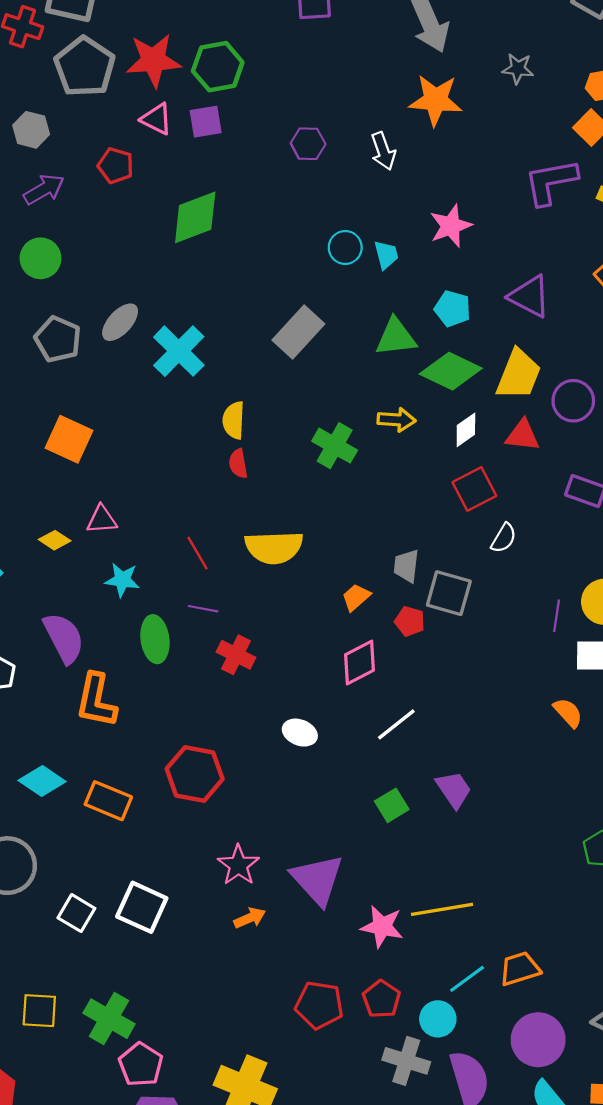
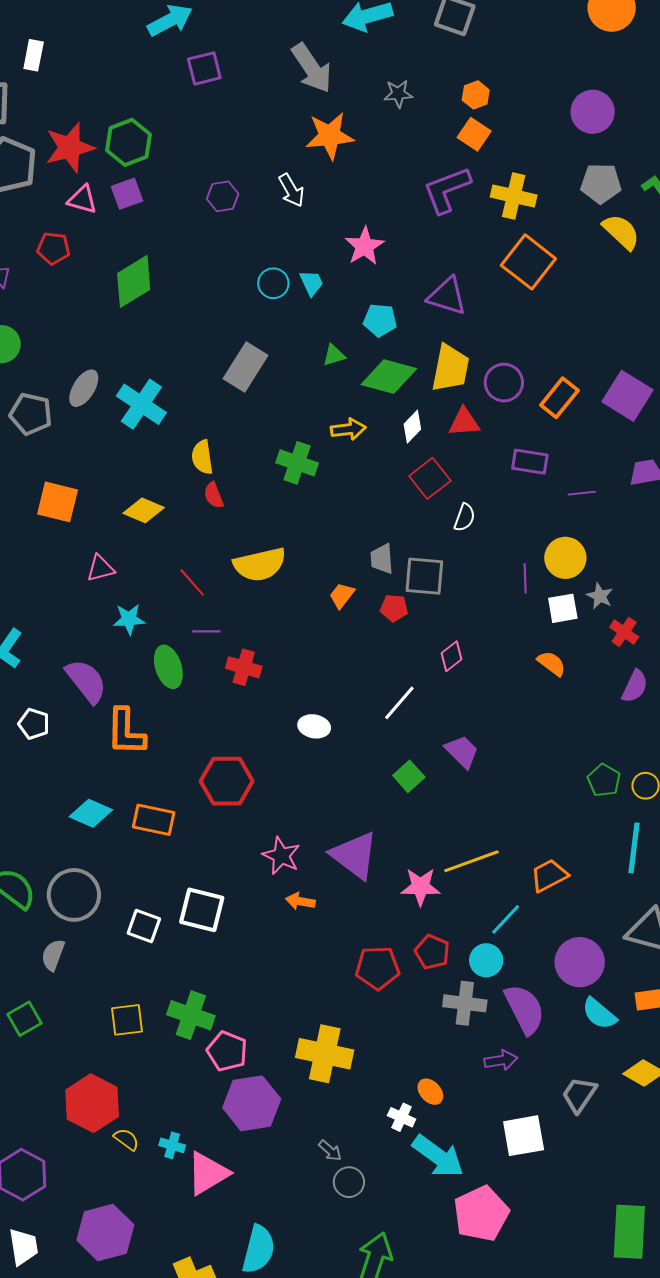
green triangle: (396, 337) -> (334, 355), size x0.6
yellow diamond: (55, 540) -> (144, 510), moved, size x1.4
pink diamond: (359, 662) -> (452, 656), moved, size x0.7
orange arrow: (250, 918) -> (300, 901), turned -136
orange trapezoid: (520, 969) -> (549, 875), moved

